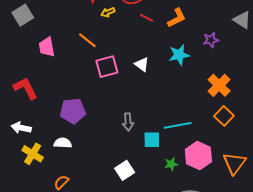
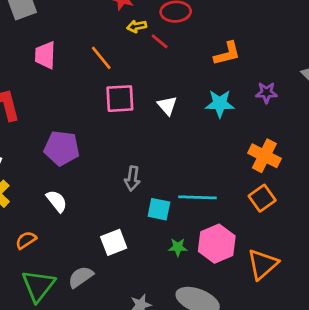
red line: (147, 18) -> (160, 41), moved
orange cross: (219, 85) -> (264, 156), turned -30
white semicircle: (63, 143) -> (57, 201), moved, turned 36

